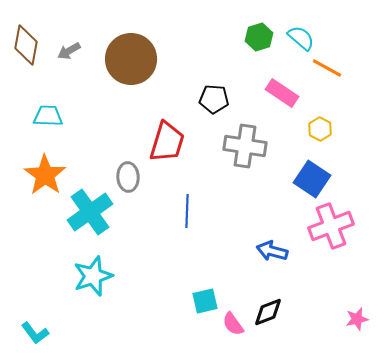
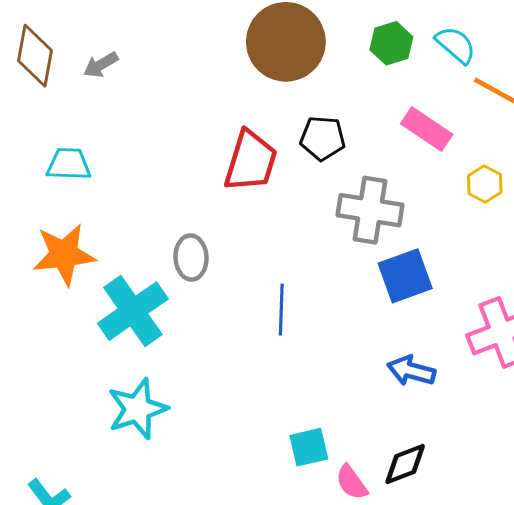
brown circle: (131, 59) -> (286, 42), moved
red trapezoid: (167, 142) -> (251, 161), moved
orange star: (45, 175) -> (64, 254), turned 30
blue square: (312, 179) -> (405, 276), moved, turned 36

